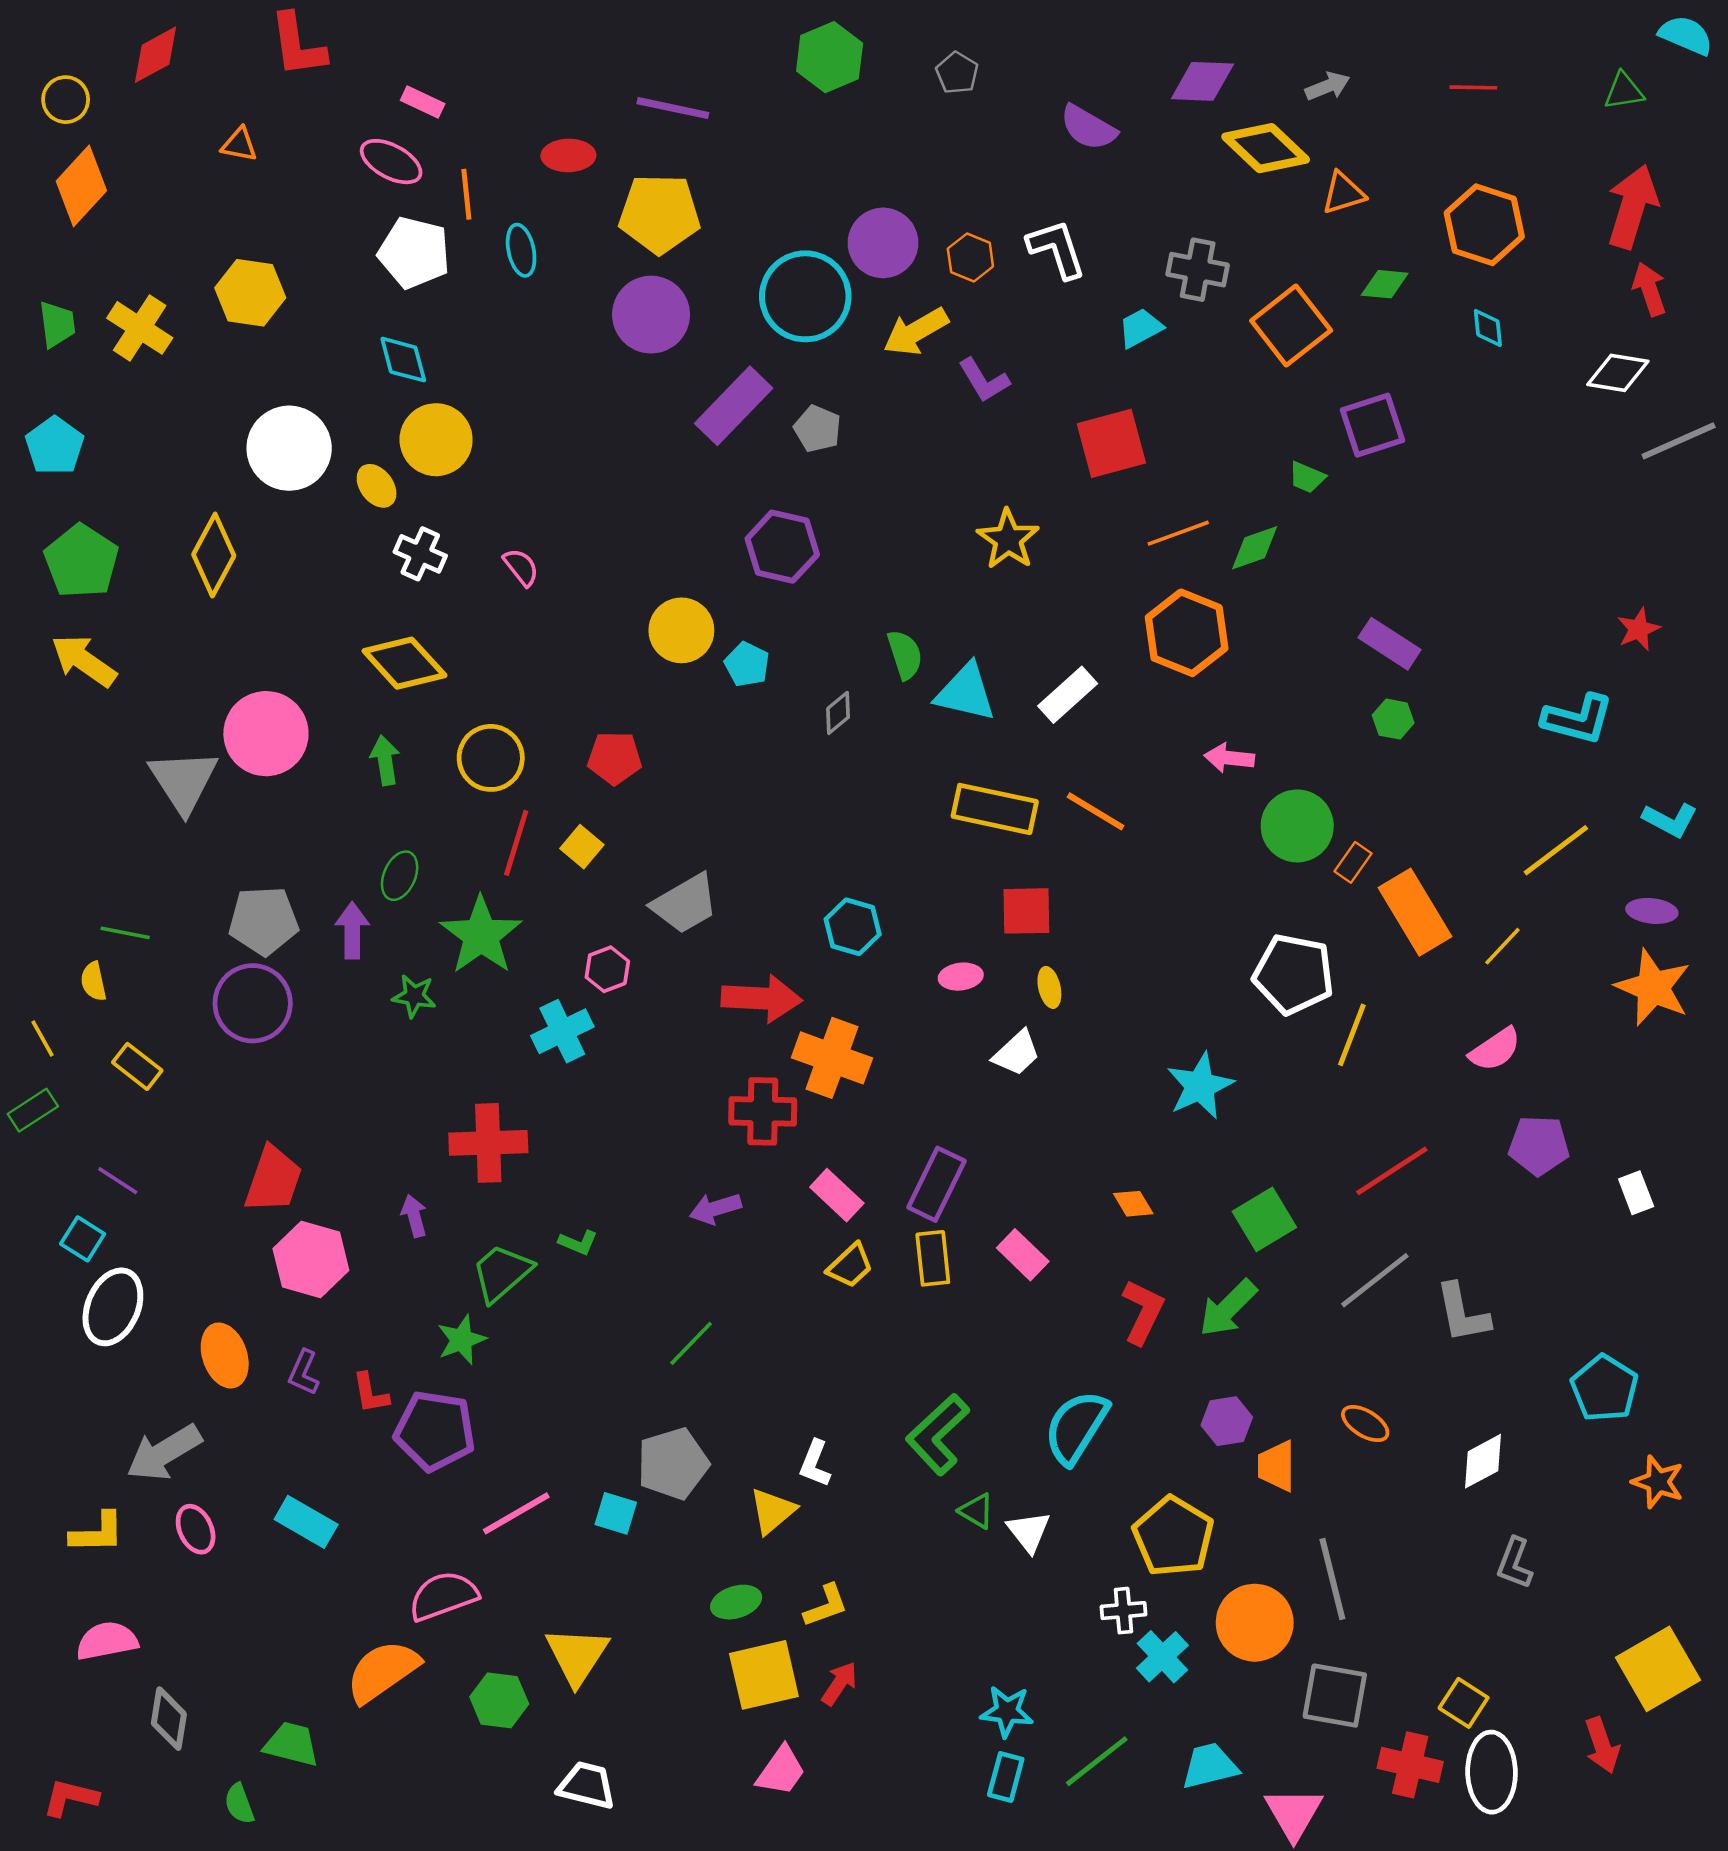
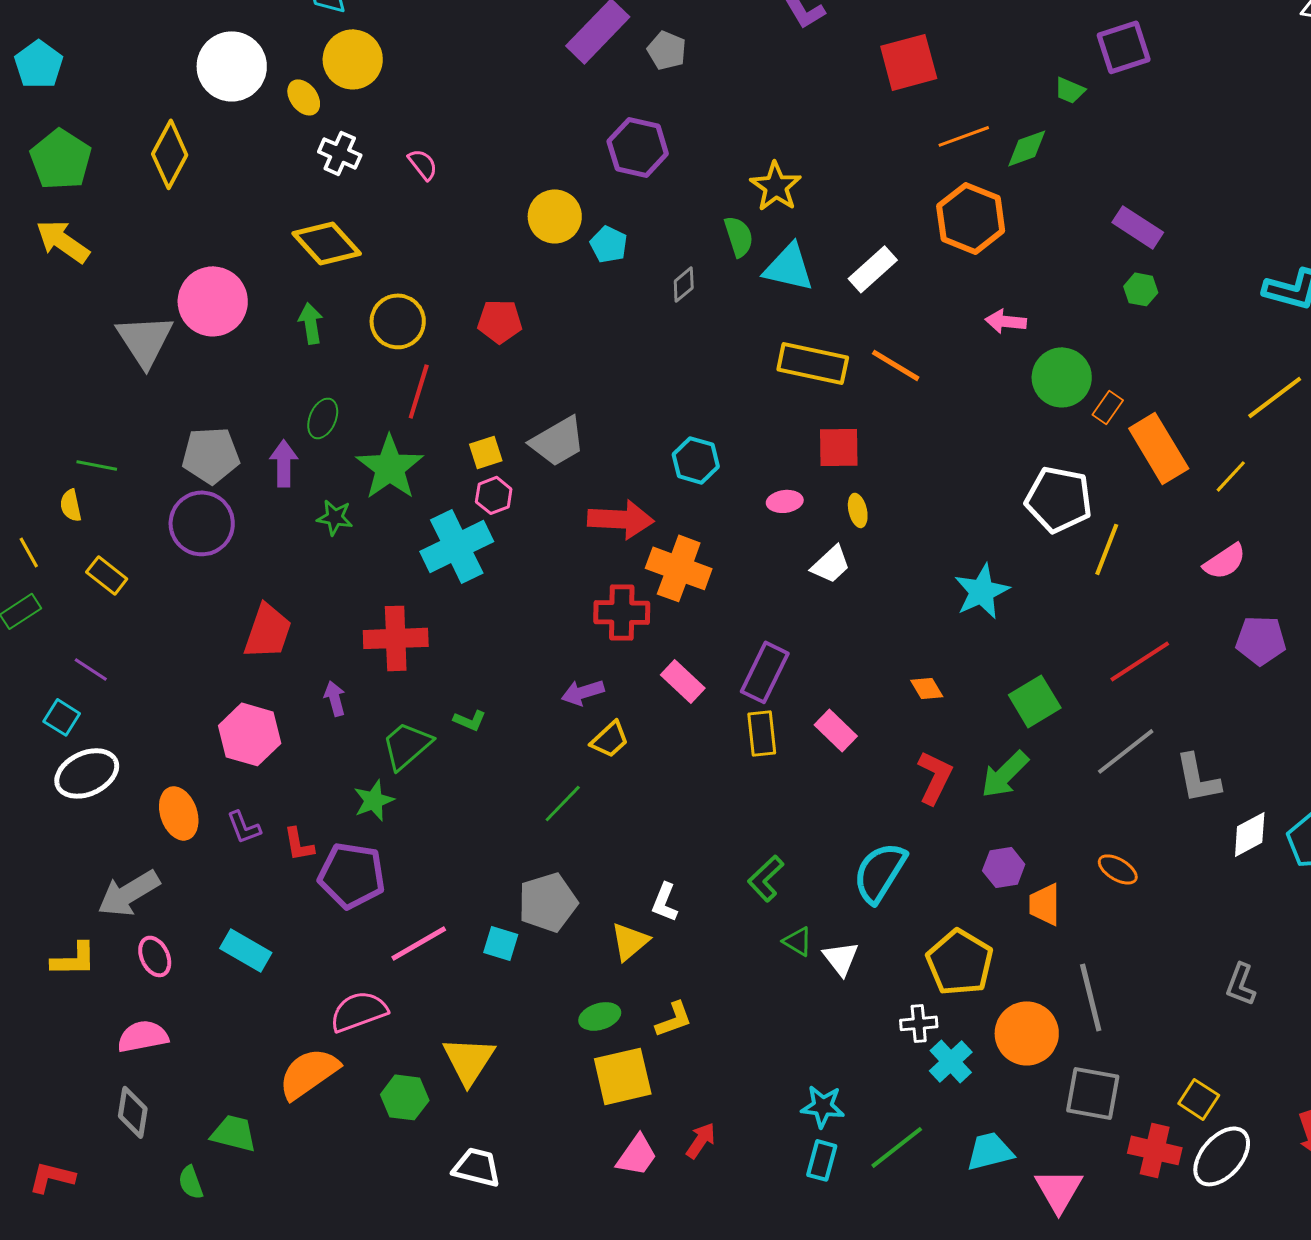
yellow star: (1008, 539) -> (776, 186), moved
yellow square: (582, 847) -> (486, 452), moved, turned 32
cyan cross: (562, 1031) -> (457, 546), size x1.4
red trapezoid: (273, 1179) -> (268, 631), moved
yellow trapezoid: (850, 1266) -> (610, 739), moved
white ellipse: (113, 1307) -> (87, 773), turned 42
purple L-shape: (304, 1372) -> (244, 827), turned -45
green L-shape: (938, 1434) -> (766, 878), size x0.7
white diamond: (1483, 1461) -> (1250, 834), moved
pink semicircle: (107, 1641) -> (143, 1036), moved
red arrow: (839, 1683) -> (701, 1140), moved
white ellipse: (1492, 1772) -> (1222, 1156), turned 42

